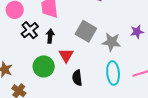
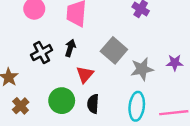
black cross: (30, 30) -> (42, 53), moved
gray star: (111, 42) -> (142, 69), turned -30
green circle: (44, 66) -> (62, 101), moved

